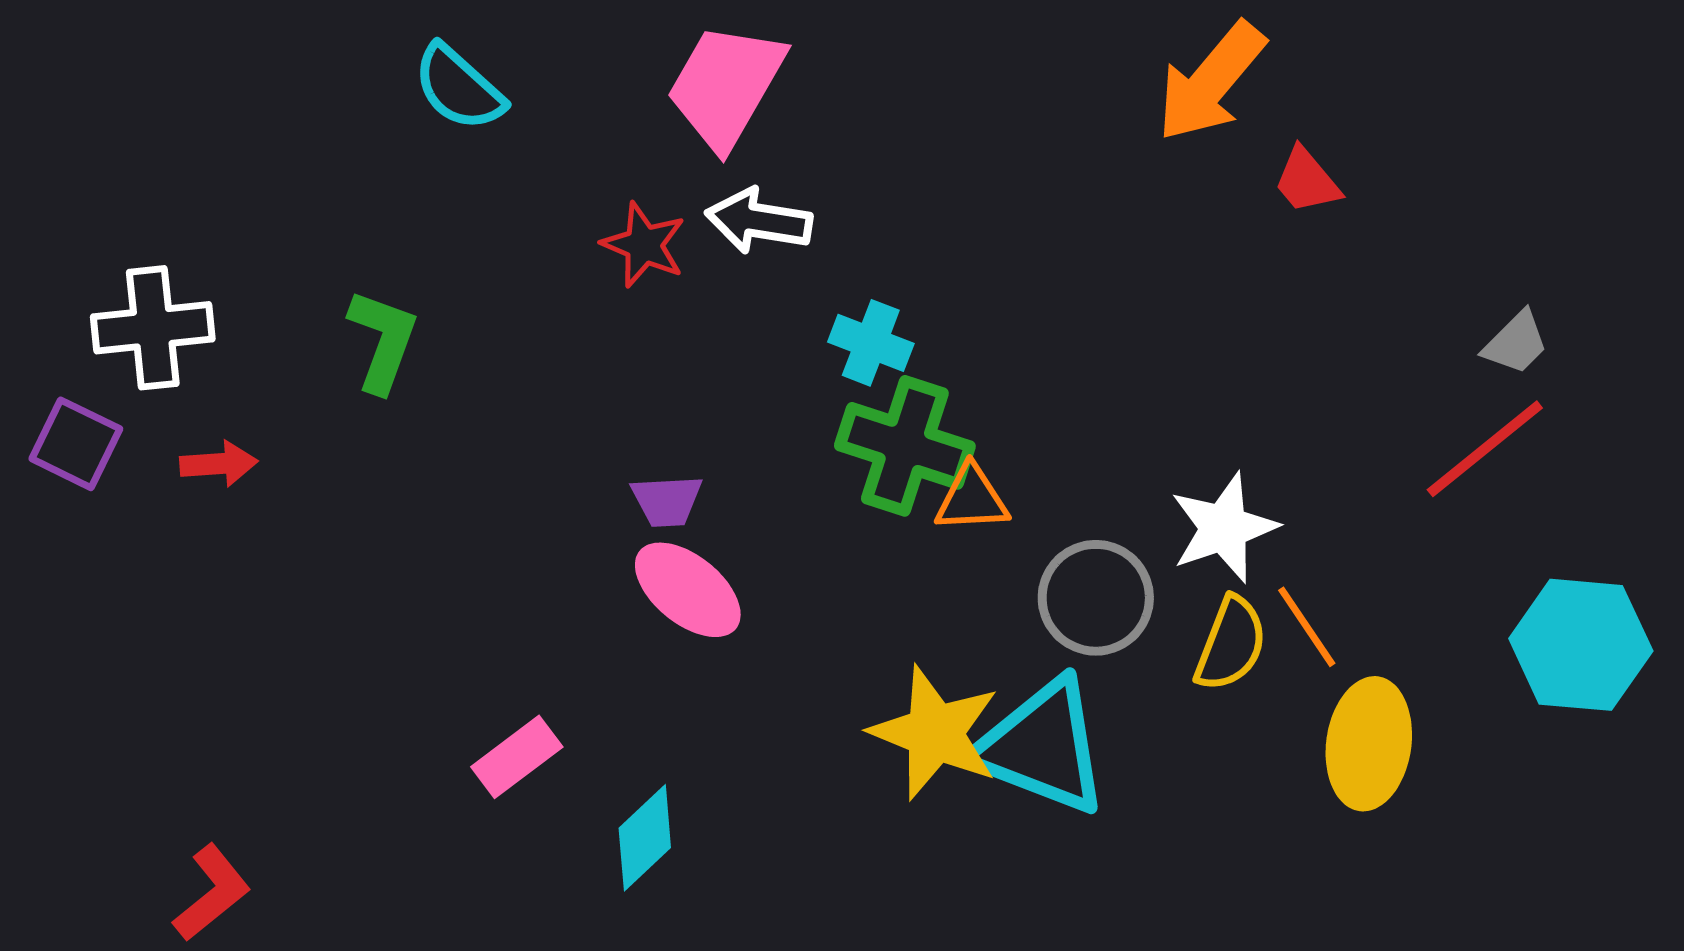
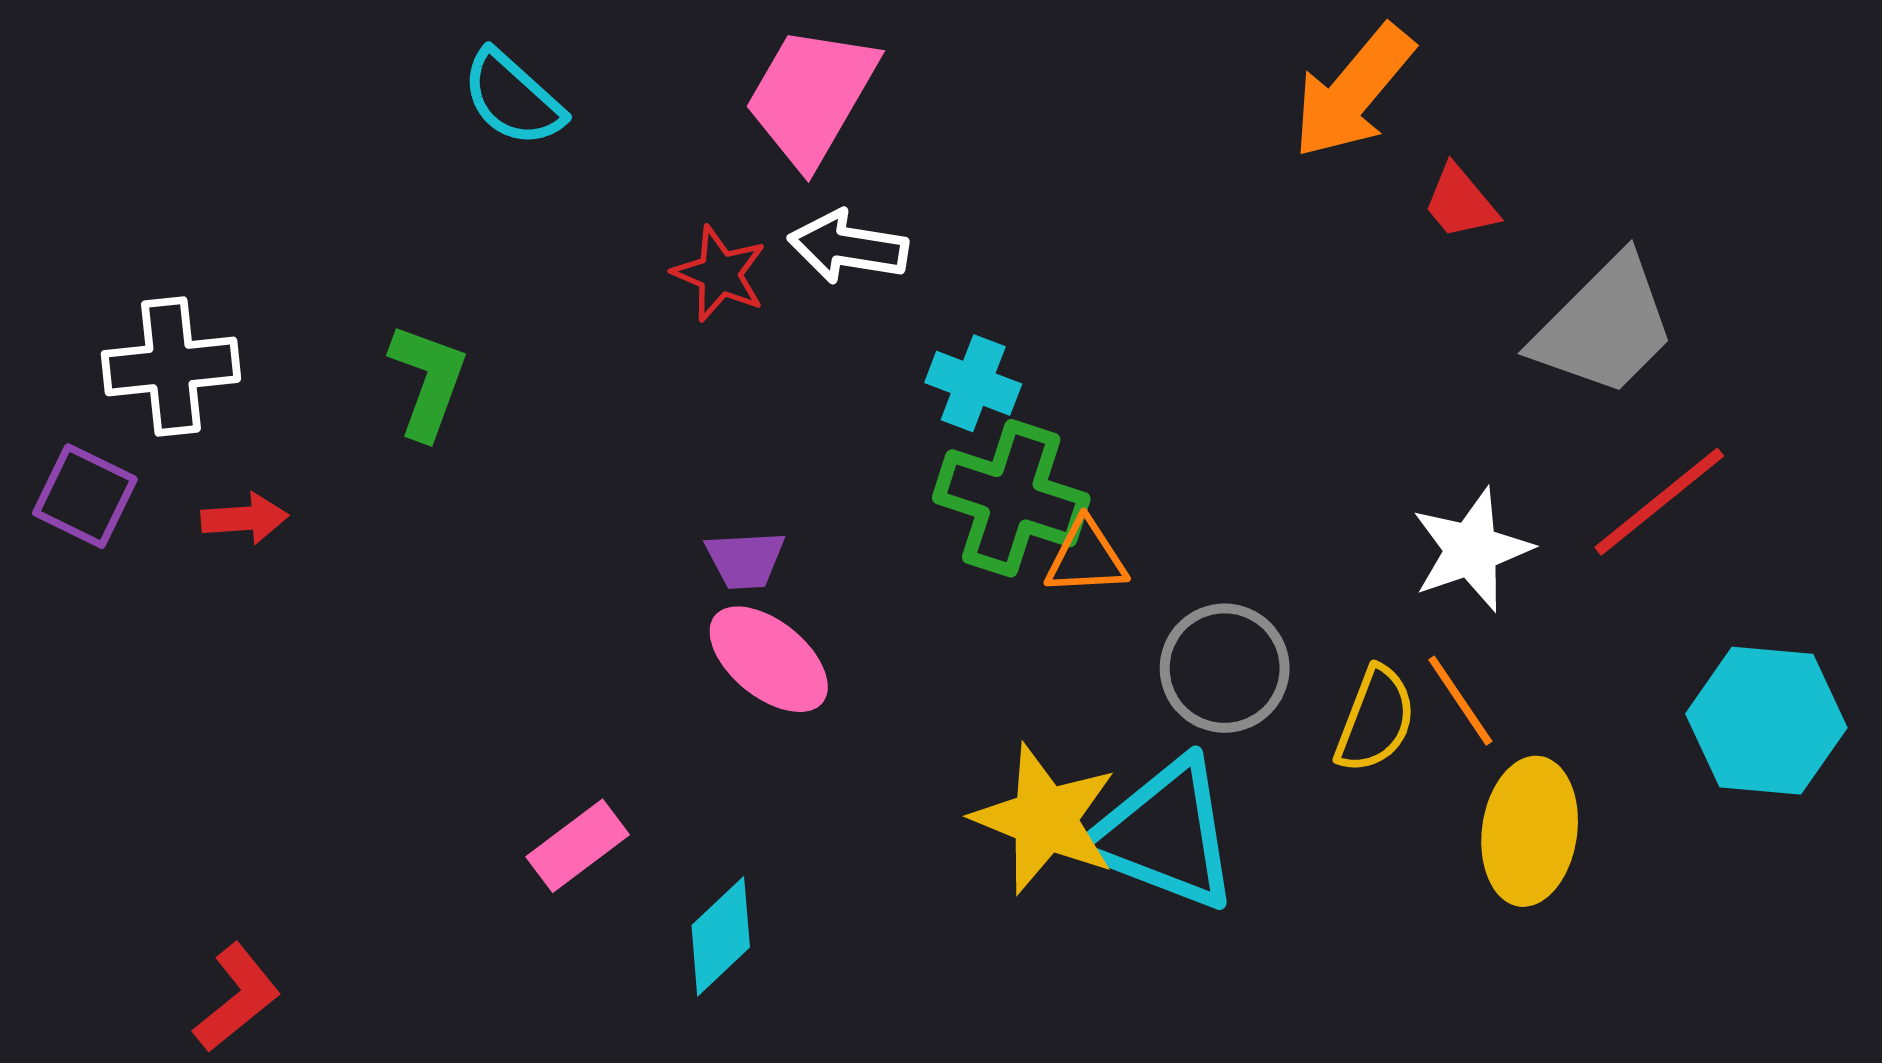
gray trapezoid: (1516, 343) -> (1604, 326), moved, size x2.0
white star: (1224, 528) -> (1471, 550), moved

